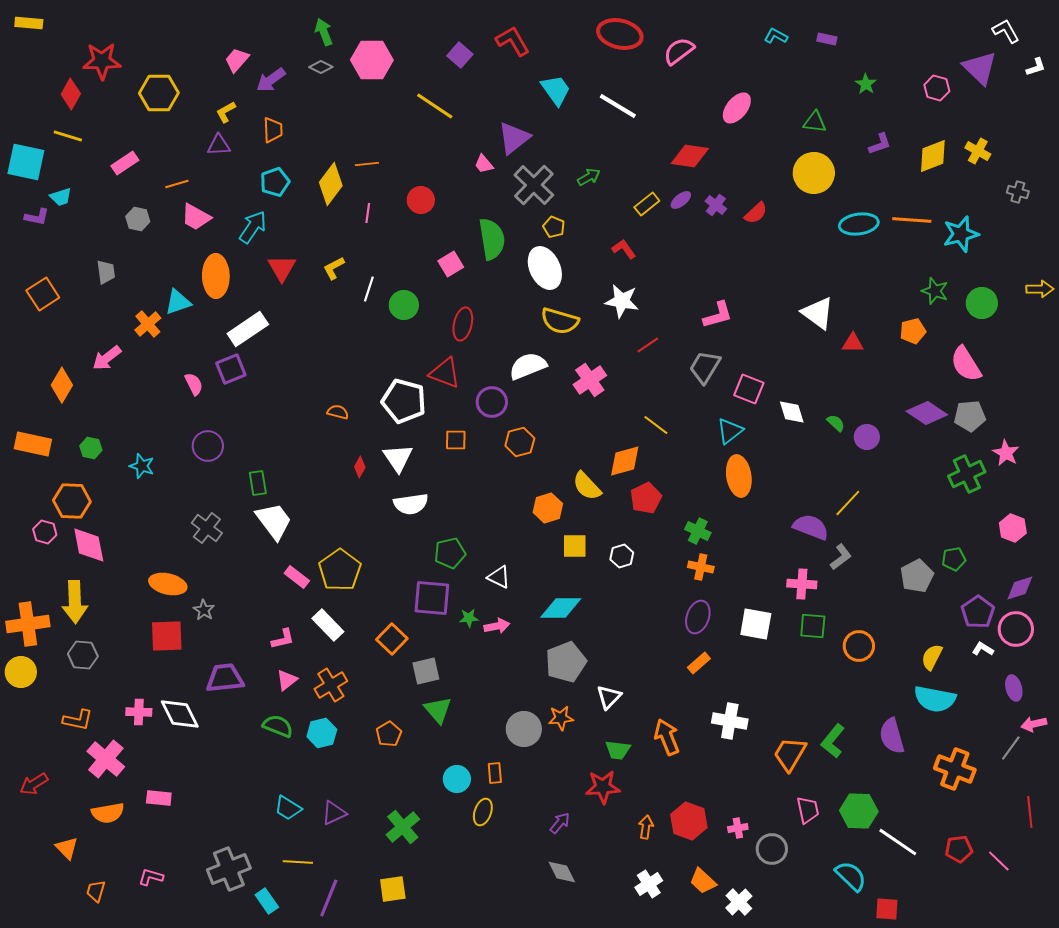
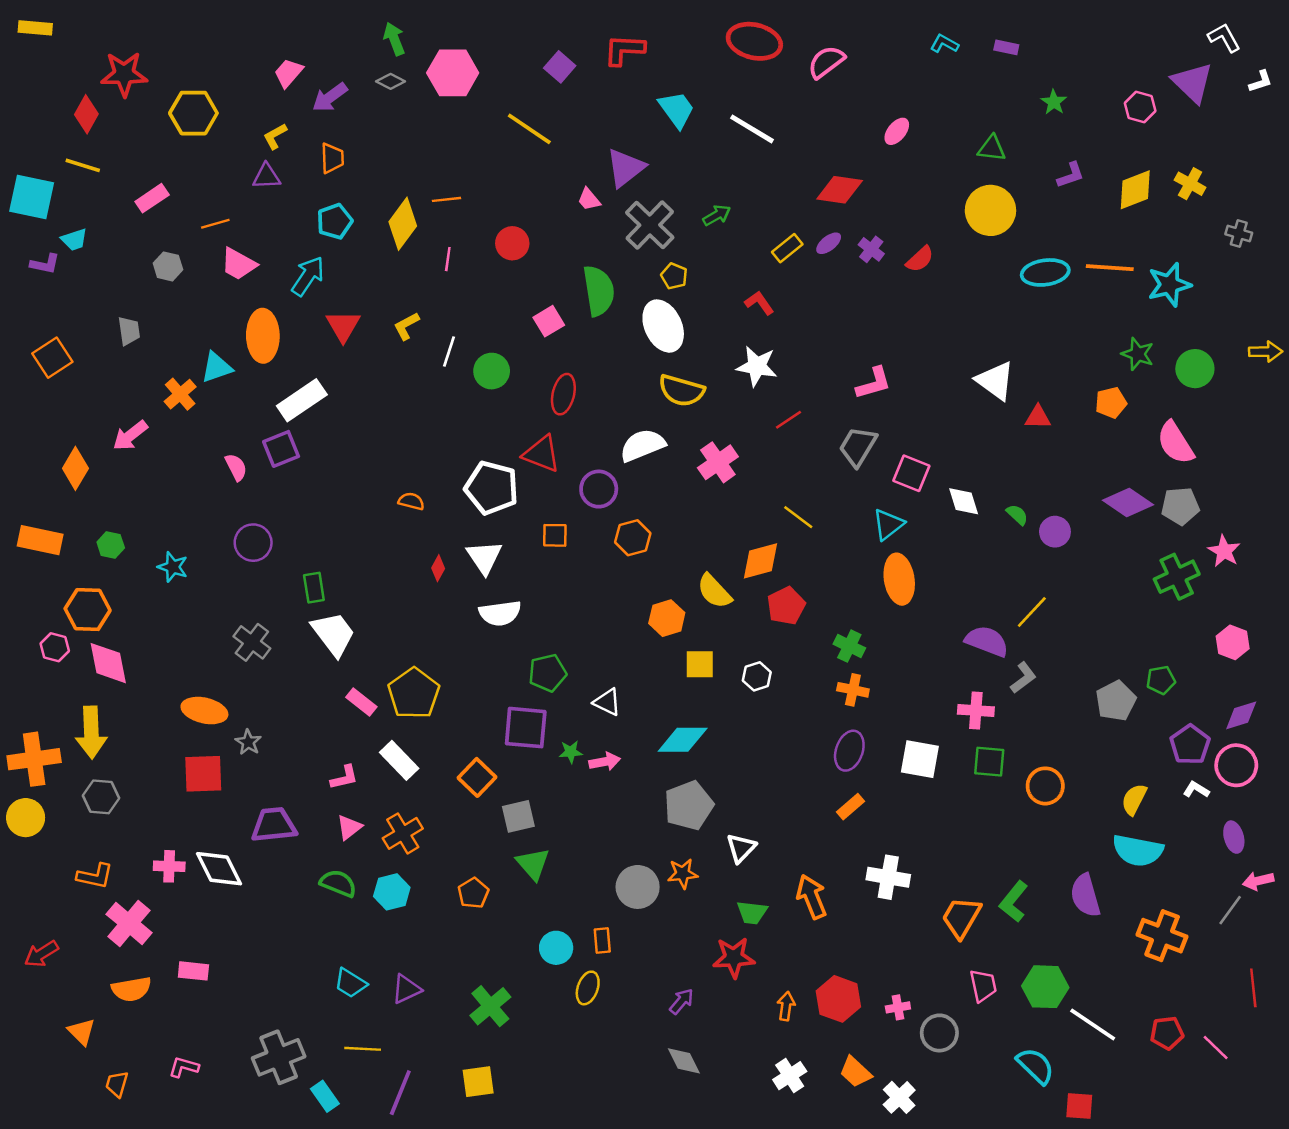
red L-shape: (513, 41) -> (624, 50), turned -57
pink ellipse: (737, 108) -> (897, 131), size x0.7

